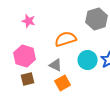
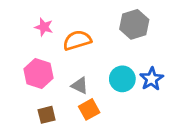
orange semicircle: (66, 39) -> (77, 40), moved
brown square: (28, 79) -> (47, 115), moved

